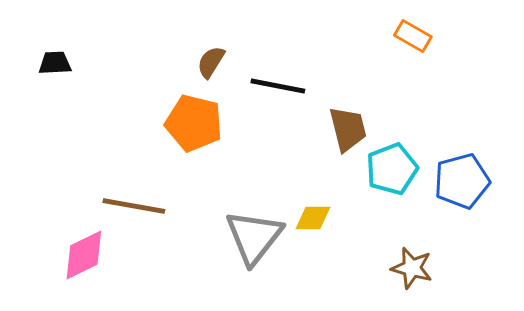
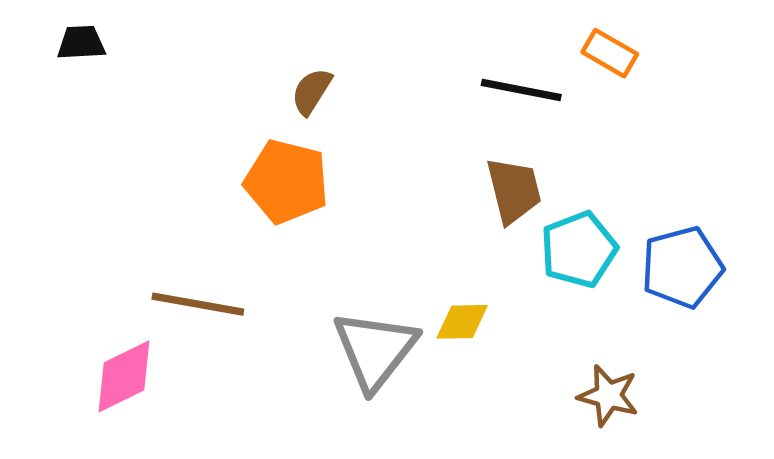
black trapezoid: (55, 63) -> (81, 43), moved
black line: (278, 86) -> (521, 90), moved

